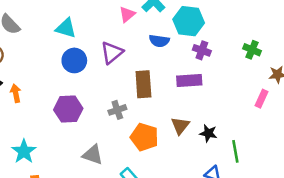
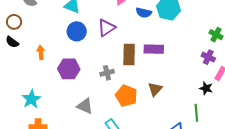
blue semicircle: (159, 41) -> (144, 13), moved
purple cross: (202, 50) -> (208, 57), moved
purple rectangle: (189, 80) -> (154, 49), moved
orange arrow: (16, 93) -> (41, 52), moved
black star: (208, 133) -> (206, 88), moved

